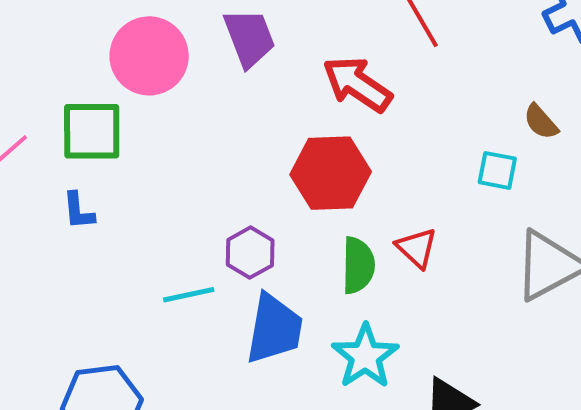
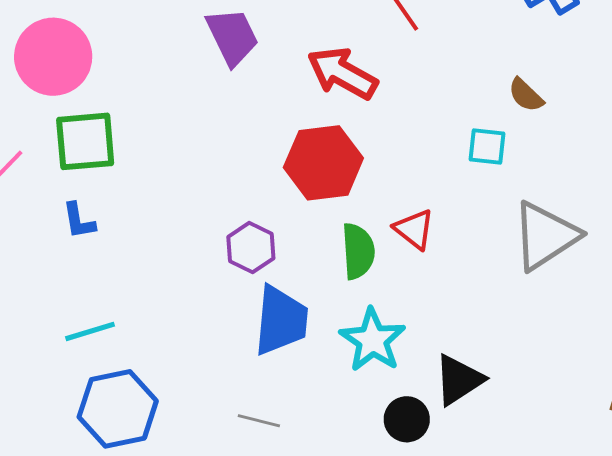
pink circle: (149, 56) -> (53, 57), moved
cyan line: (189, 295) -> (90, 331), moved

